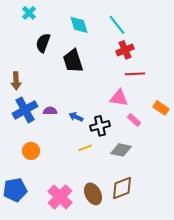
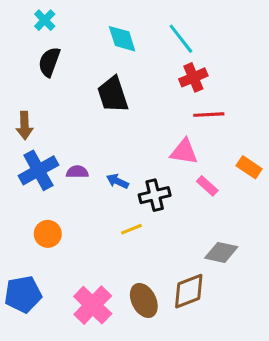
black semicircle: (43, 43) -> (49, 62), moved
gray diamond: (121, 150) -> (221, 252), moved

